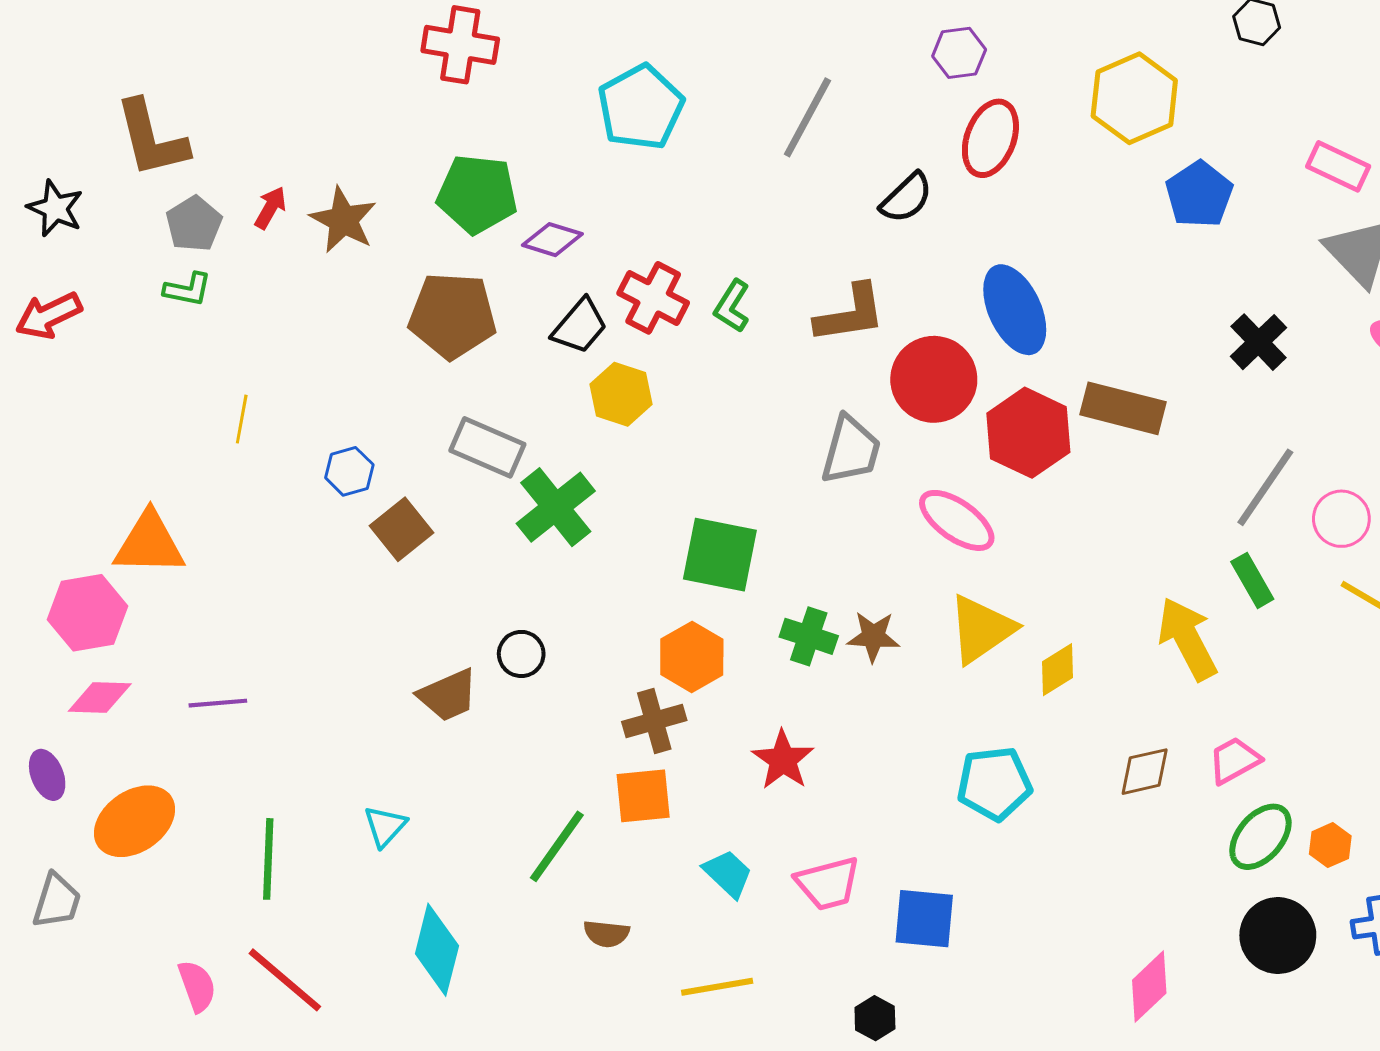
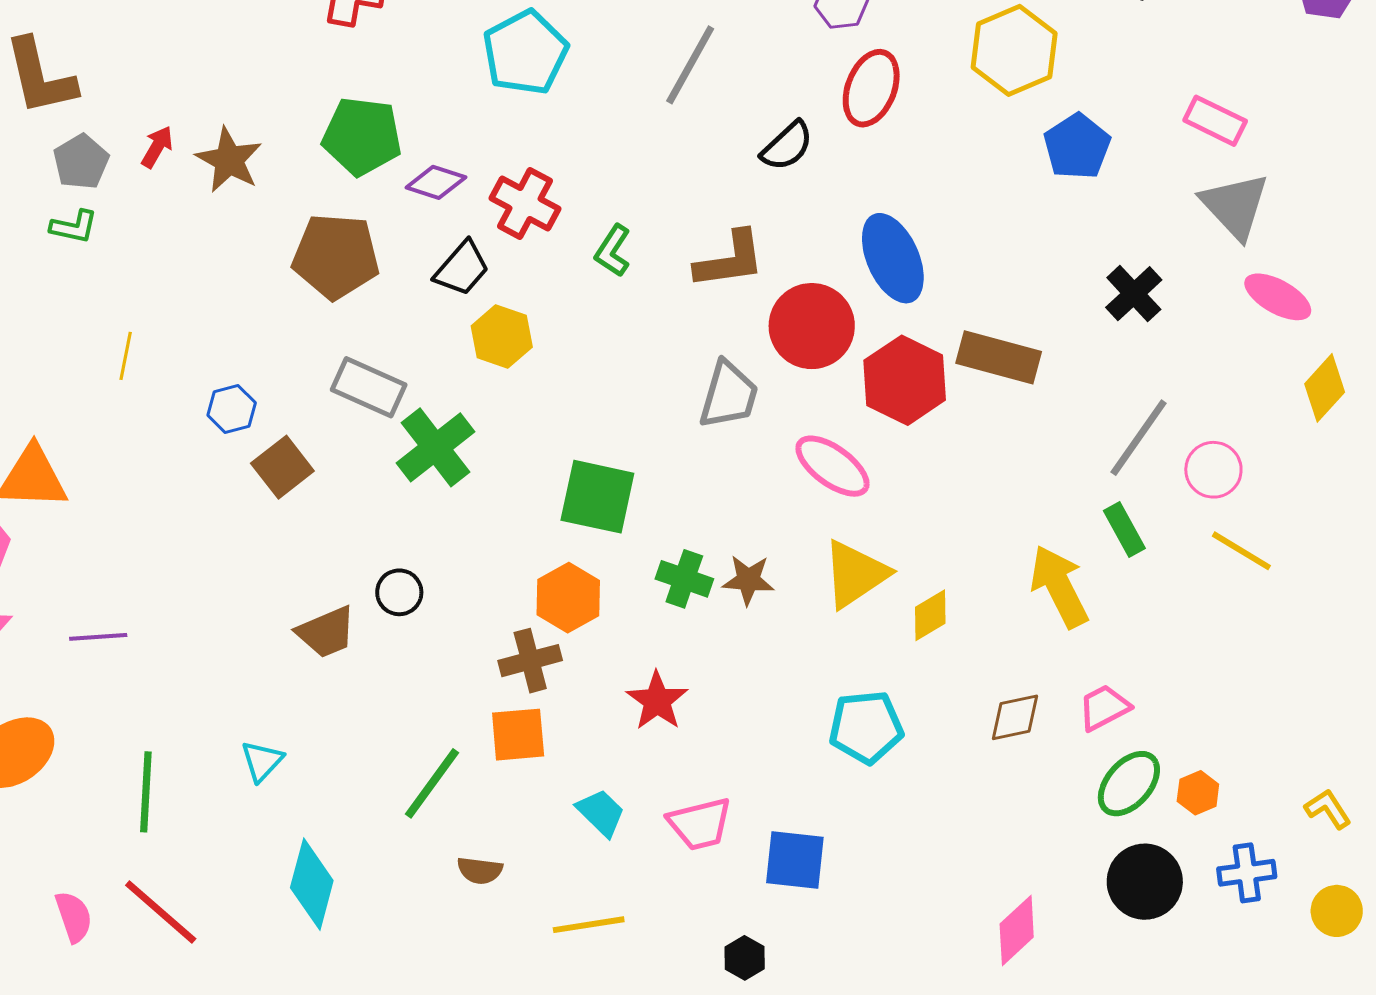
red cross: (653, 298) -> (525, 204), moved

